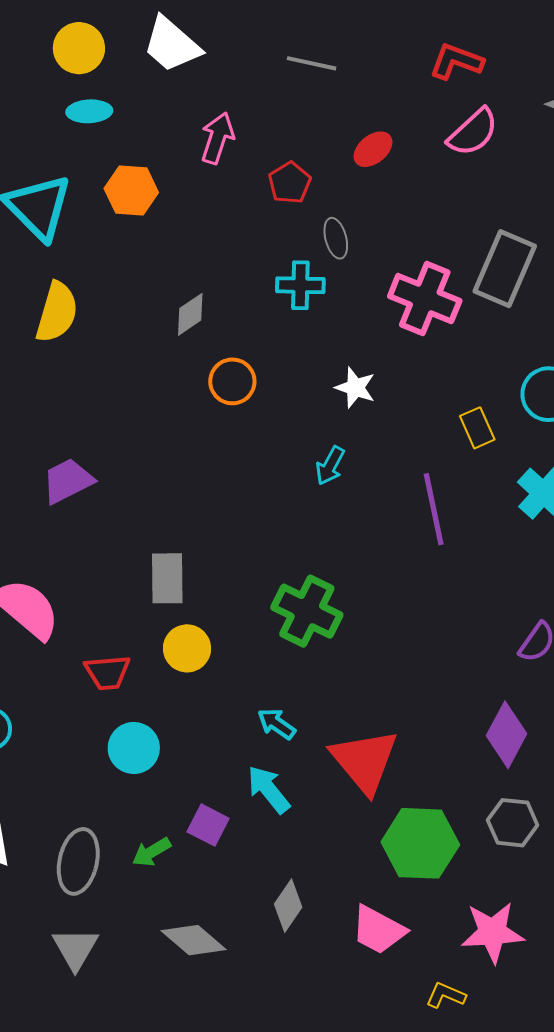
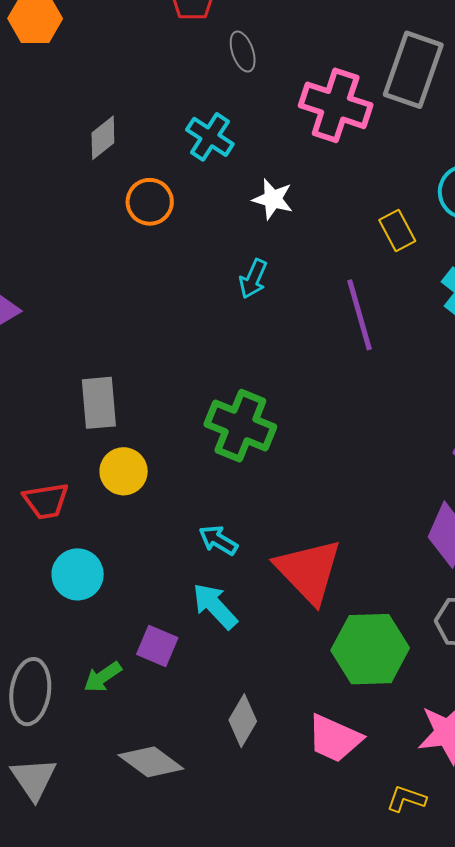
cyan cross: (300, 285) -> (210, 137), moved, turned 36

